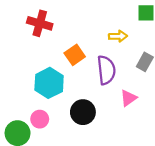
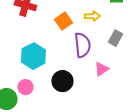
orange square: (75, 55) -> (63, 21), moved

